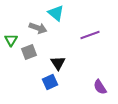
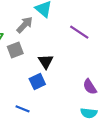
gray arrow: (38, 28) -> (25, 25), turned -66
purple line: (90, 35) -> (79, 32), turned 54

